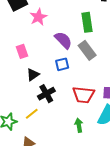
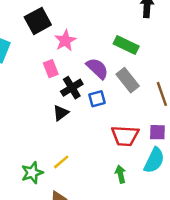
green rectangle: (87, 22) -> (126, 45), turned -54
pink rectangle: (22, 51) -> (51, 69), moved
black cross: (46, 94) -> (72, 88), moved

